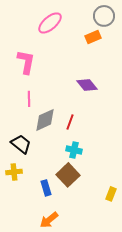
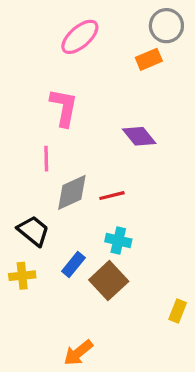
pink L-shape: (26, 62) -> (64, 107), moved
red line: (70, 122) -> (112, 196), turned 56
blue rectangle: (46, 188) -> (73, 264), moved, turned 56

